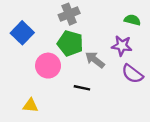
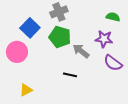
blue square: (22, 33) -> (30, 28), moved
pink circle: (48, 66) -> (17, 52), moved
yellow triangle: (30, 105) -> (26, 90), turned -32

